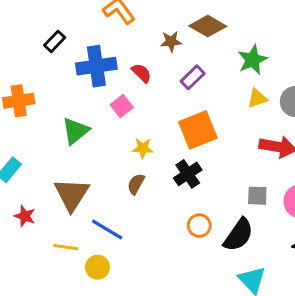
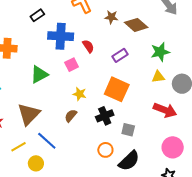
brown star: (171, 41) -> (111, 17), moved
orange square: (198, 130) -> (117, 89), turned 35
gray square: (257, 196) -> (128, 130), moved
yellow line: (66, 247) -> (19, 147), turned -49

